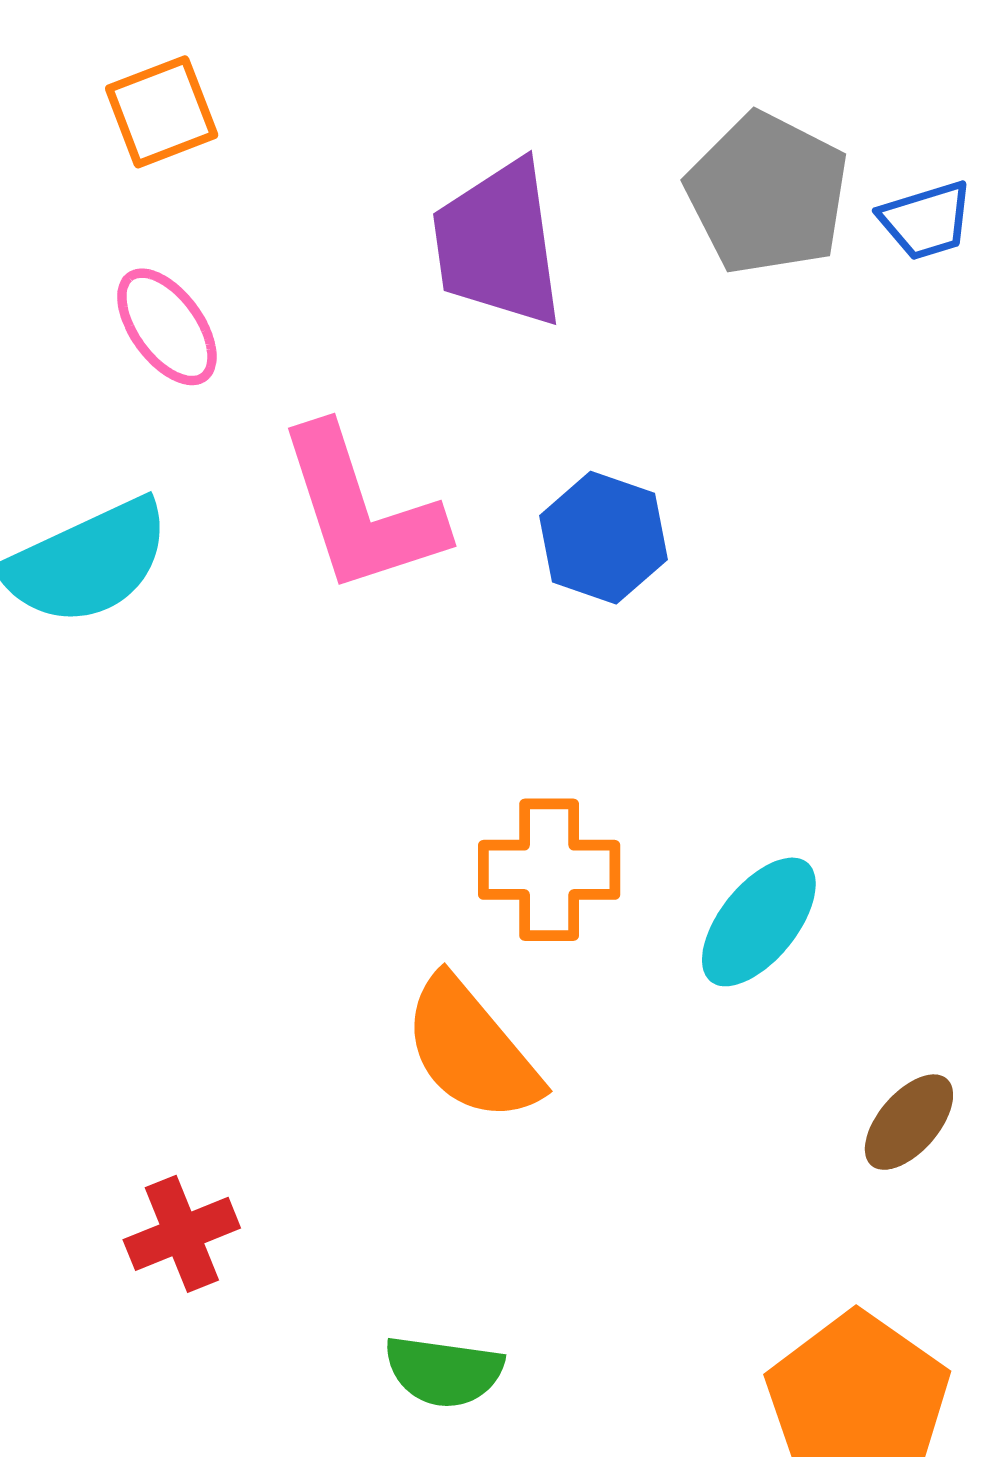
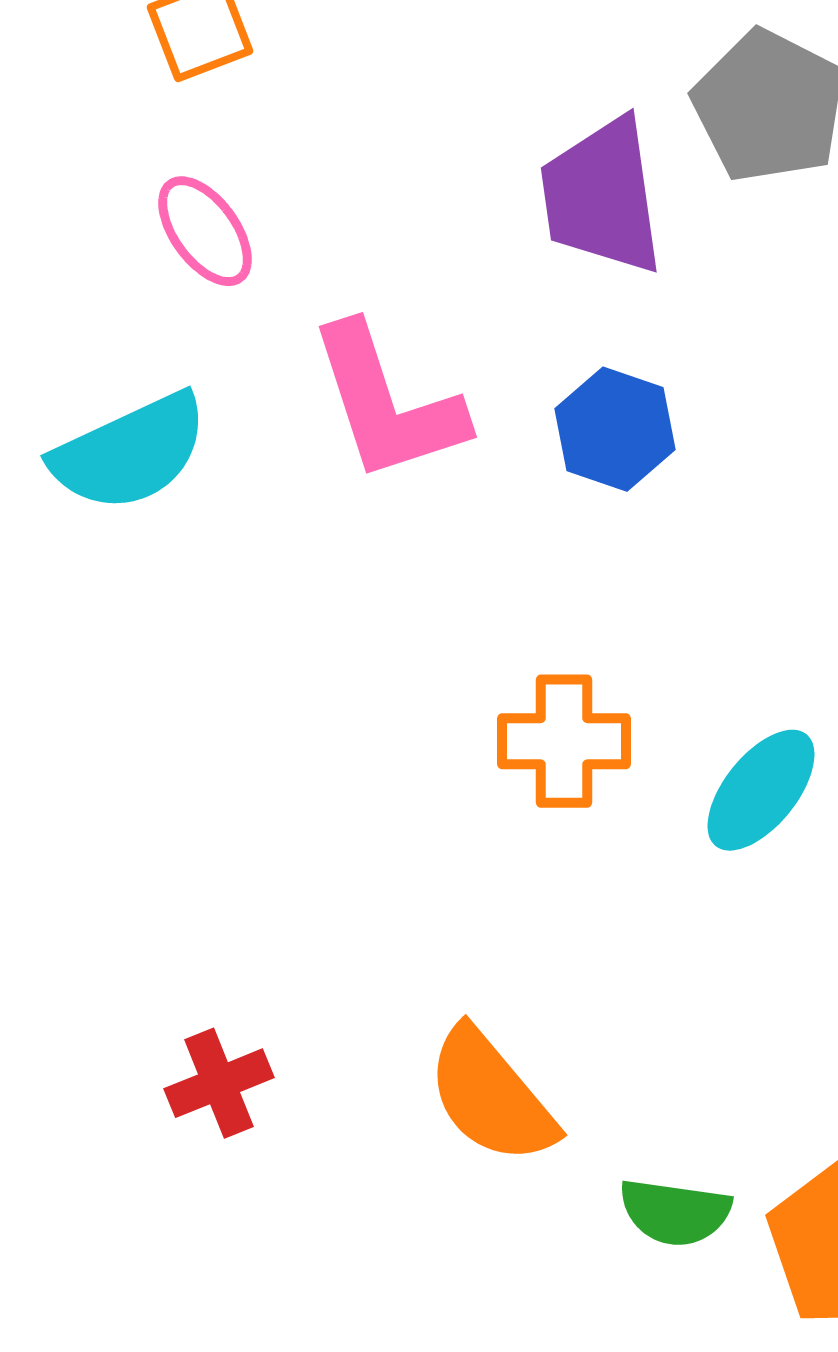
purple trapezoid: (498, 244) -> (602, 196), moved
orange semicircle: (471, 1050) -> (491, 1096), moved
green semicircle: (444, 1371) -> (675, 1212), moved

